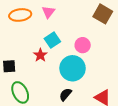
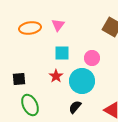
cyan square: (52, 40) -> (62, 53), turned 35
red star: (40, 55) -> (56, 76), moved

